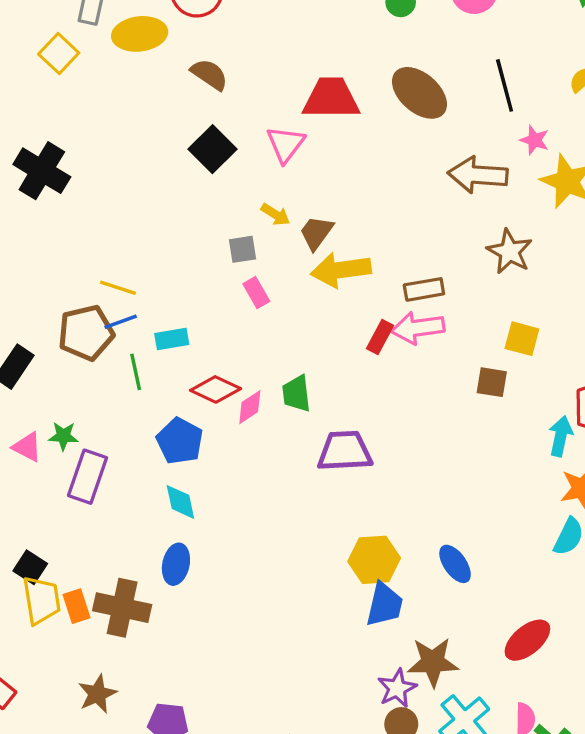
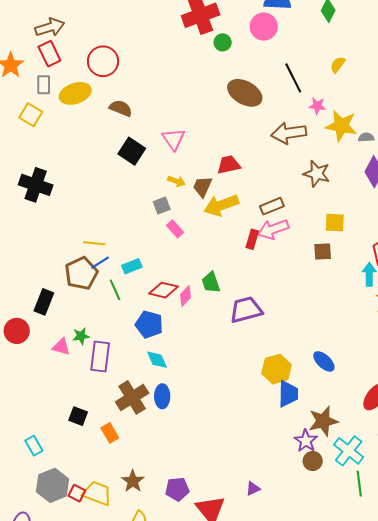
red trapezoid: (331, 98) -> (229, 165), moved, size x0.7
yellow trapezoid: (41, 600) -> (97, 493), moved, turned -48
brown cross: (122, 608) -> (132, 397), moved, turned -32

